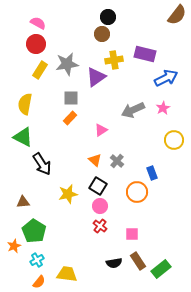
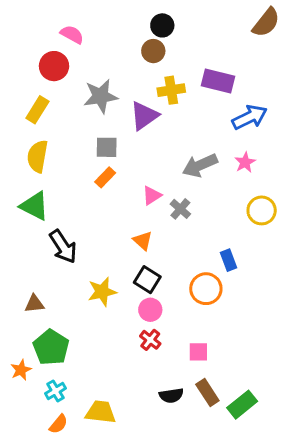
pink semicircle: (38, 23) -> (72, 34), moved
yellow rectangle: (40, 70) -> (37, 110), moved
gray cross: (117, 161) -> (180, 209), moved

